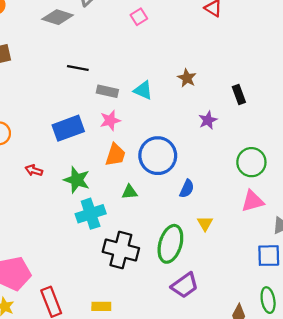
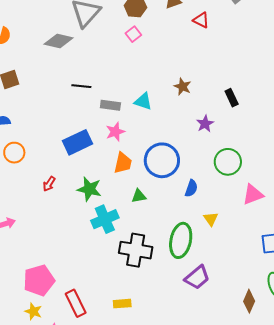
green circle: (251, 162) -> (228, 162), moved
red arrow: (34, 170) -> (49, 184), turned -70

